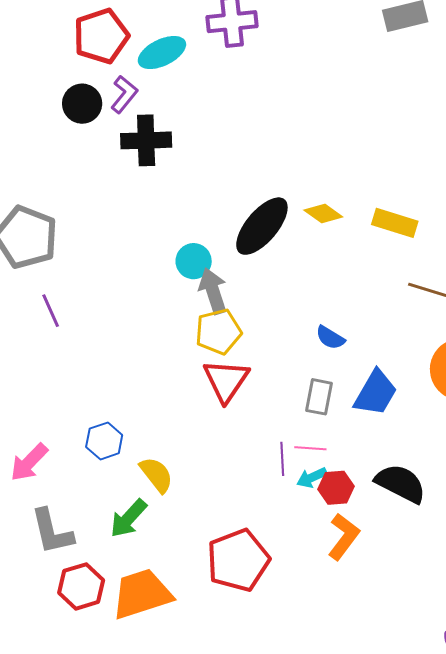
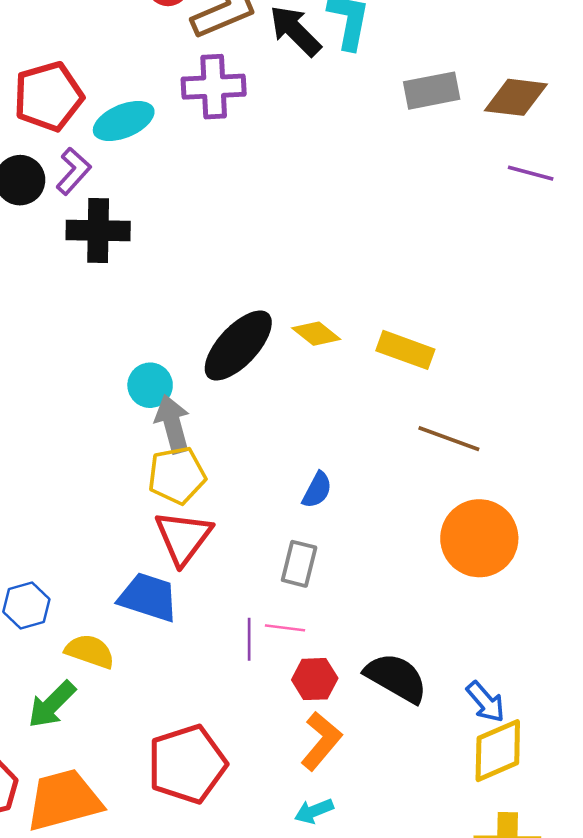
blue semicircle: (330, 338) -> (317, 490), turned -96
blue trapezoid: (376, 393) -> (148, 597), moved, turned -105
yellow semicircle: (156, 475) -> (90, 651), turned -36
cyan arrow: (312, 478) -> (314, 811), moved

